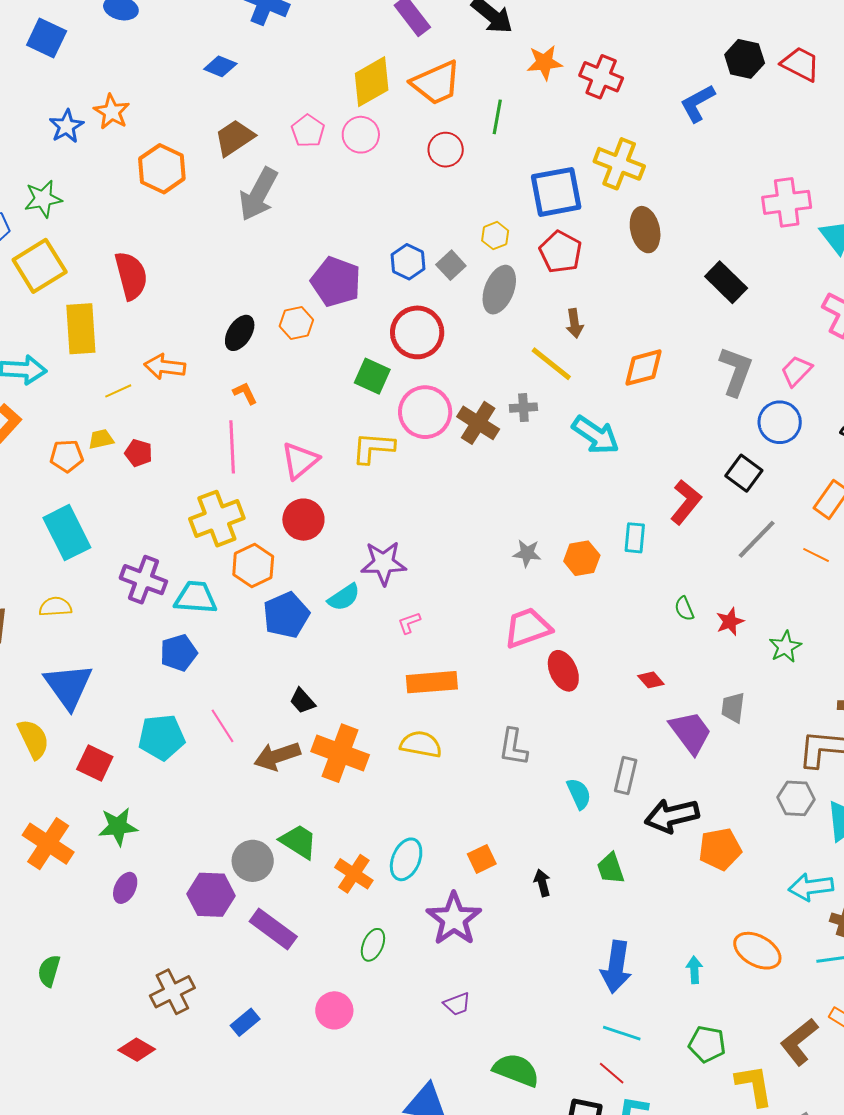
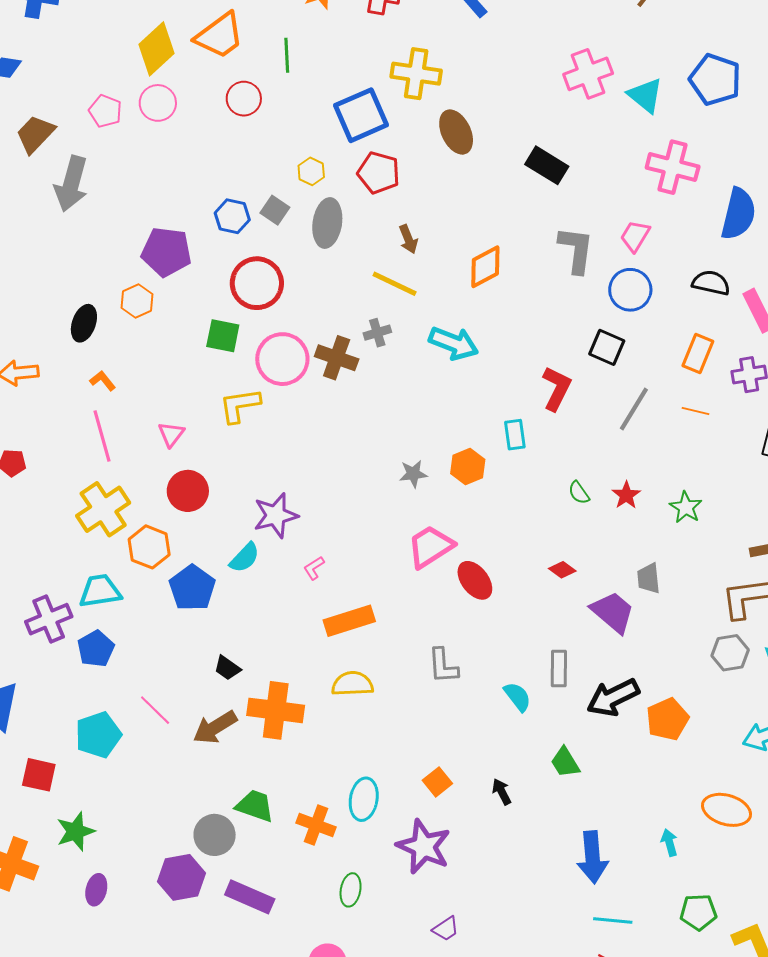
pink triangle: (300, 461) -> (171, 434), size x0.7
purple cross: (144, 580) -> (49, 619), moved, turned -30

